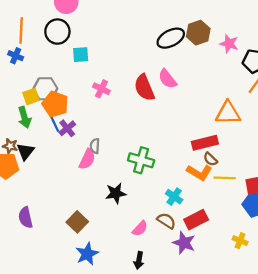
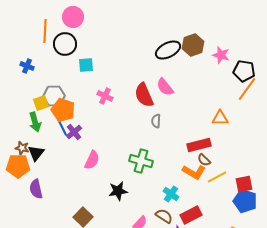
orange line: (21, 30) -> (45, 31), moved
orange triangle: (228, 113) -> (220, 118), size x0.7
gray semicircle: (95, 146) -> (156, 121), moved
yellow line: (225, 178) -> (217, 177), turned -30
purple semicircle: (26, 217) -> (36, 189), moved

